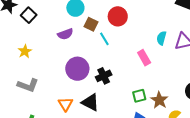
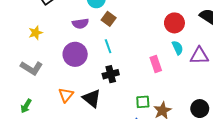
red circle: (118, 16) -> (174, 23), moved
cyan semicircle: (161, 38) -> (178, 48), turned 128
cyan line: (104, 39) -> (108, 46), moved
purple circle: (77, 69) -> (75, 54), moved

